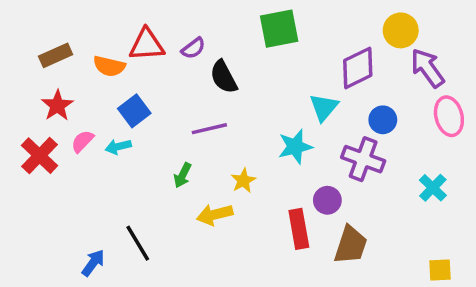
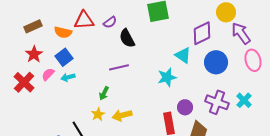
cyan triangle: (324, 107) -> (183, 55), turned -36
blue square: (134, 111) -> (64, 57), moved
blue circle: (383, 120) -> (216, 62), size x1.5
purple cross: (363, 159) -> (217, 102), moved
yellow star: (243, 181) -> (98, 114), moved

